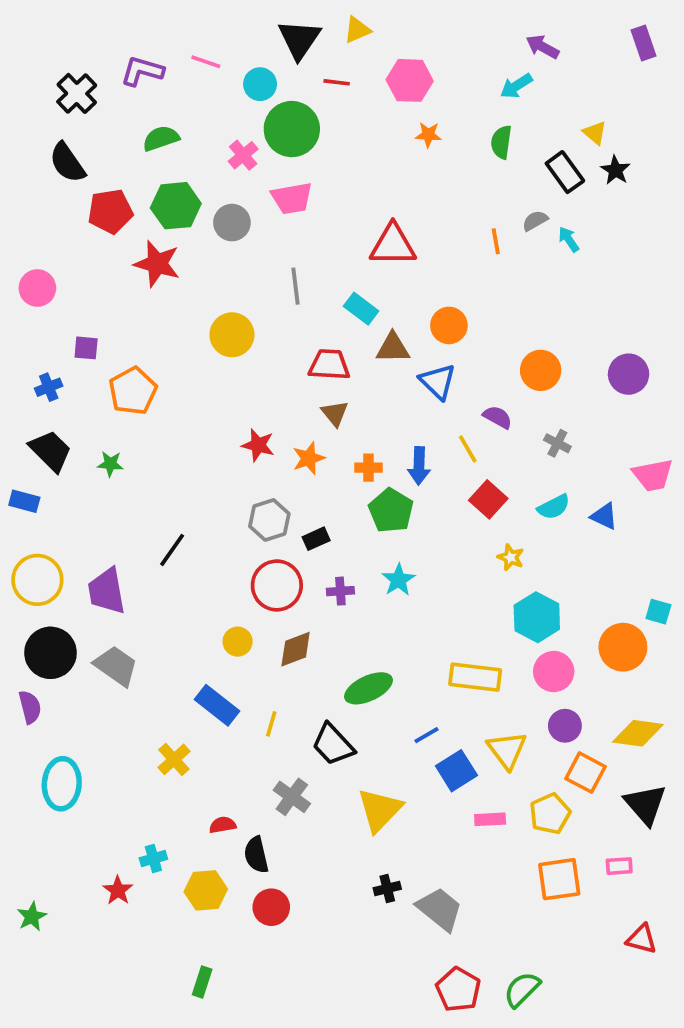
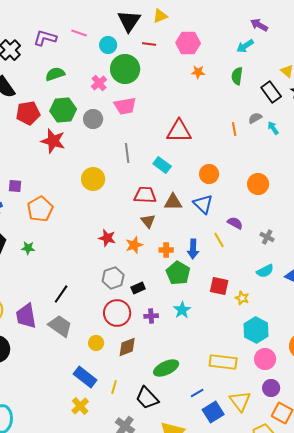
brown triangle: (393, 348) -> (173, 202), moved
orange circle: (541, 370) -> (258, 184), moved
red square: (488, 499) -> (219, 286), moved, turned -30
gray trapezoid: (116, 666) -> (60, 326), moved
yellow cross: (174, 759) -> (80, 406), moved

